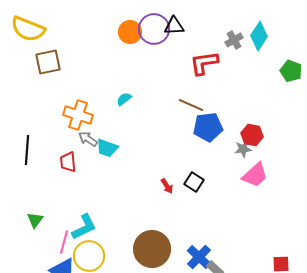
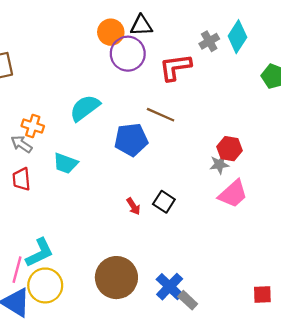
purple circle: (154, 29) -> (128, 54), moved
orange circle: (130, 32) -> (111, 32), moved
cyan semicircle: (124, 99) -> (85, 108), size x1.8
orange cross: (78, 115) -> (33, 126), size x0.7
blue pentagon: (208, 127) -> (131, 140), moved
gray arrow: (88, 139) -> (21, 144), moved

